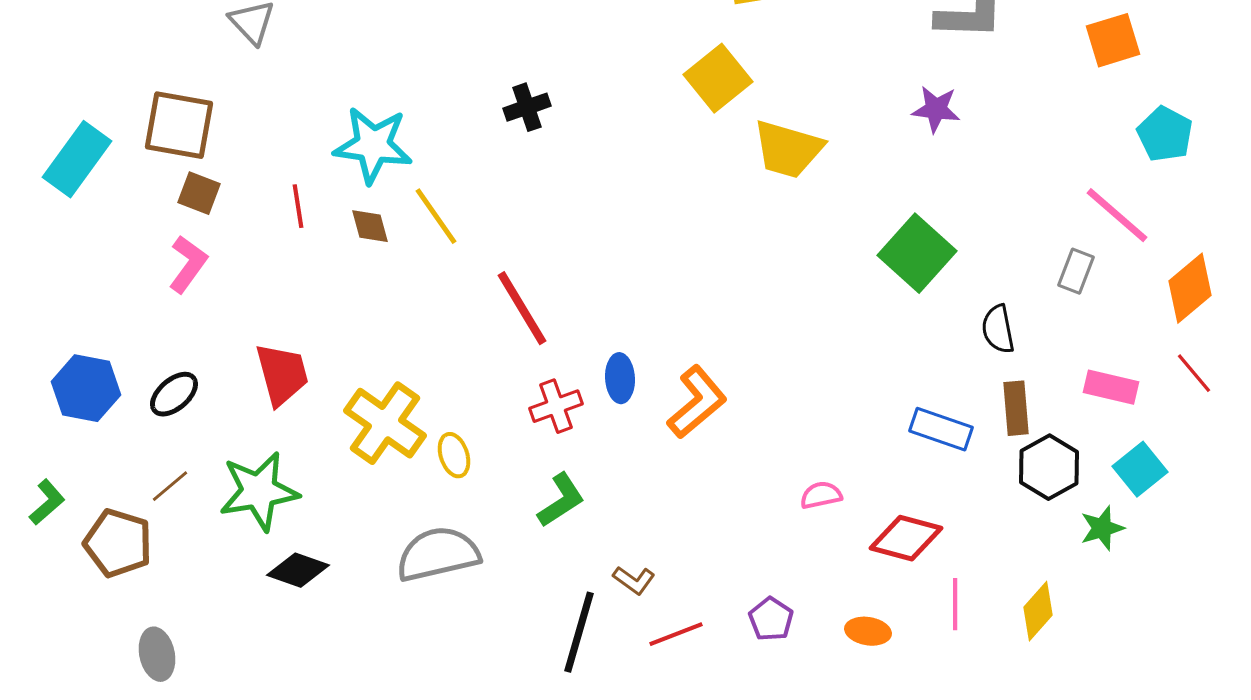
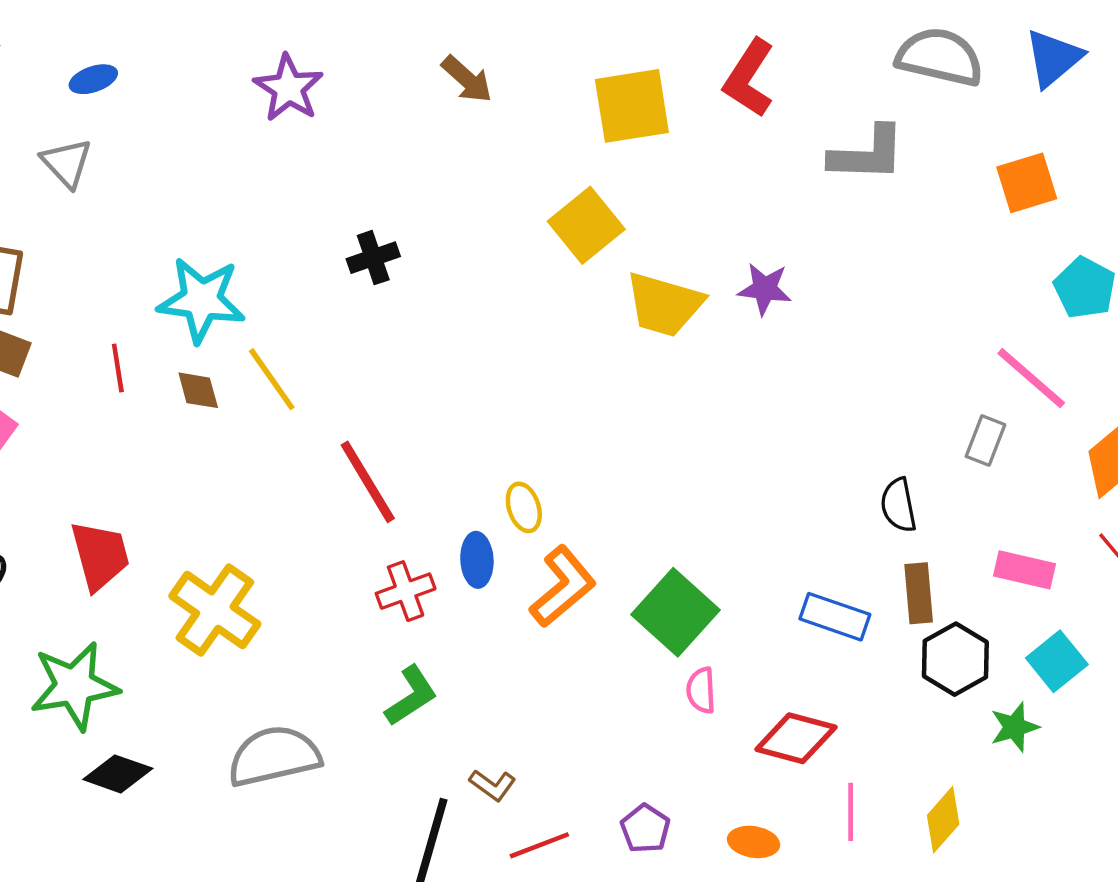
purple star: (936, 109) -> (765, 289), moved
green square: (917, 253) -> (675, 612), moved
yellow ellipse: (454, 455) -> (524, 507), moved
pink semicircle: (821, 495) -> (701, 690), turned -81

